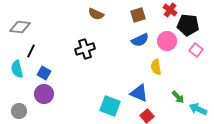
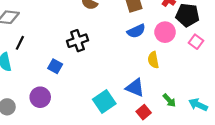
blue square: (44, 73) -> (55, 66), moved
purple circle: (44, 94) -> (40, 97), moved
green arrow: (178, 97) -> (169, 100), moved
cyan square: (110, 106) -> (104, 101), turned 35

